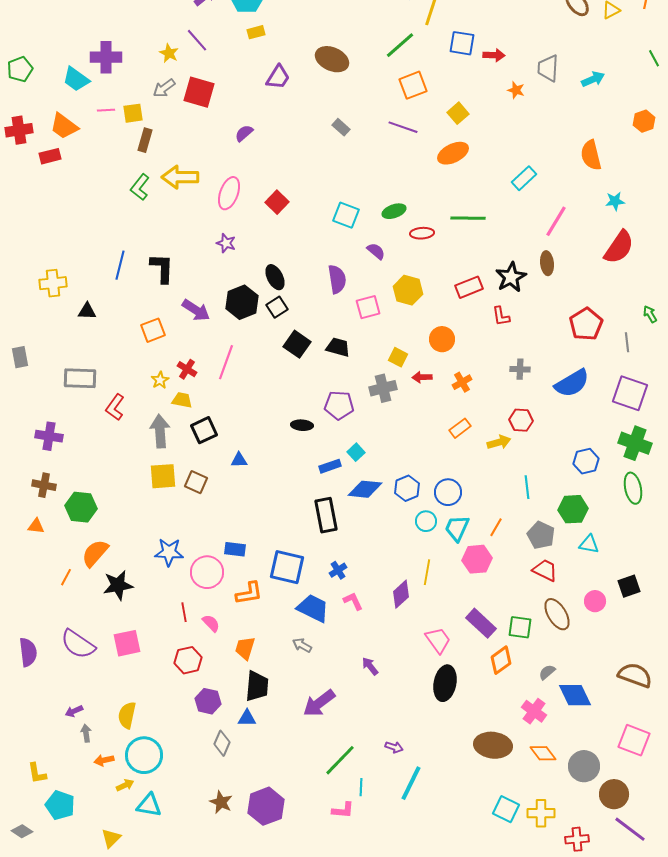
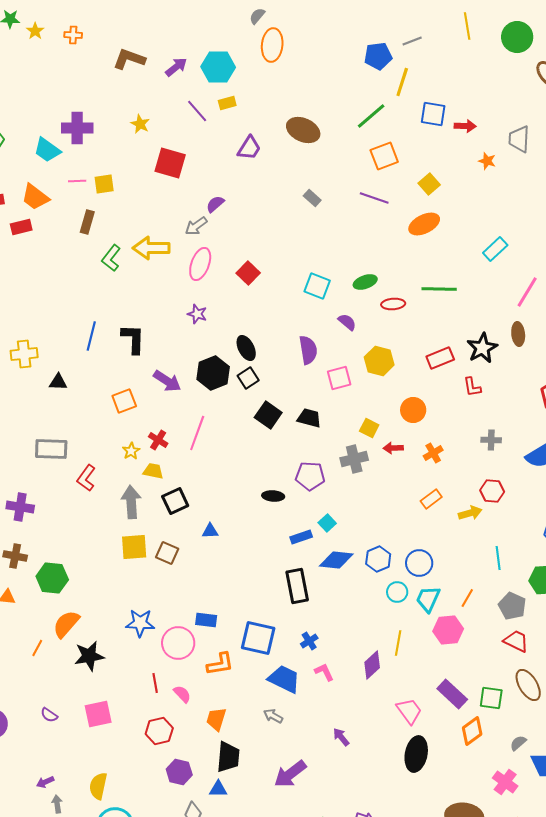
purple line: (197, 40) -> (197, 111), moved
gray arrow: (164, 88) -> (196, 226), moved
brown rectangle: (145, 140) -> (87, 222), moved
purple semicircle: (78, 644) -> (49, 715), size x0.5

